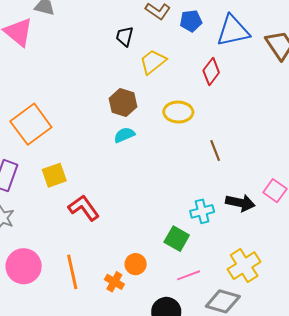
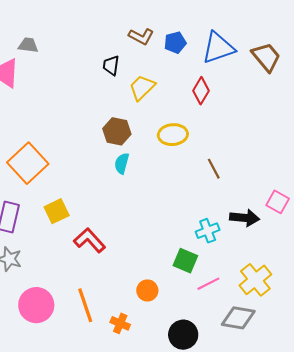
cyan semicircle: (124, 135) -> (122, 163), turned -45
pink line: (189, 275) -> (208, 284), moved
orange cross: (114, 282) -> (120, 323), moved

